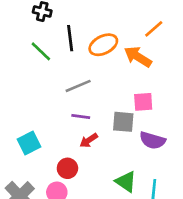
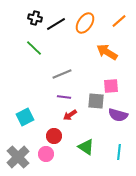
orange line: (154, 29) -> (119, 21), moved
black line: (70, 38) -> (56, 24), moved, turned 66
orange ellipse: (103, 45) -> (85, 23), moved, turned -30
green triangle: (126, 182) -> (86, 147), moved

